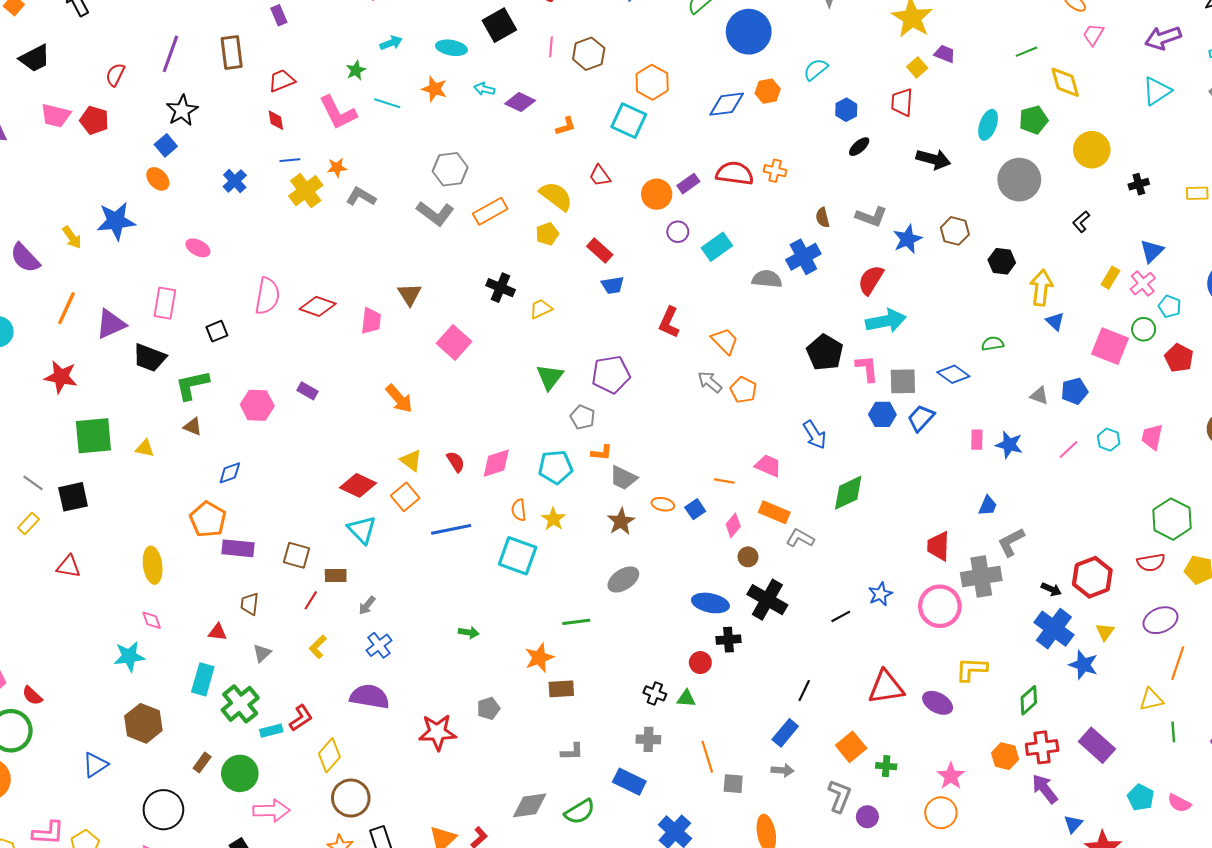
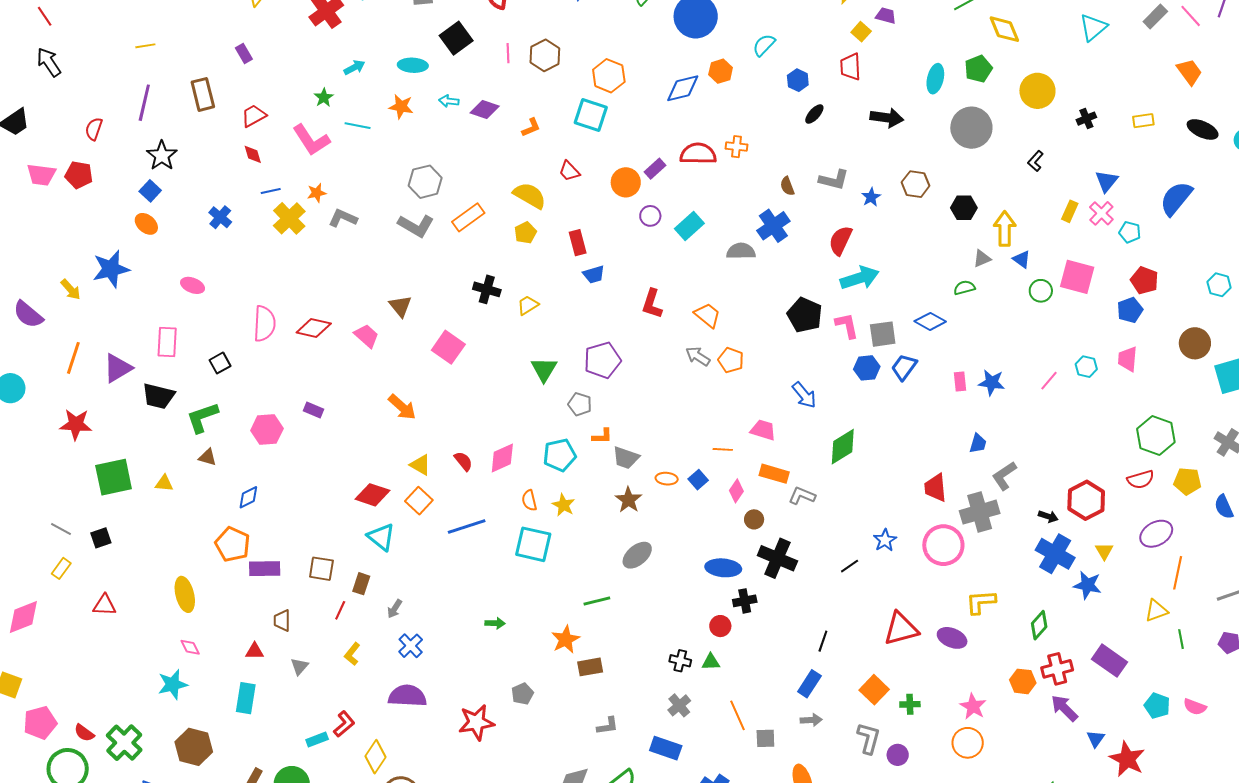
blue star: (907, 239) -> (871, 197), size x0.7
red rectangle: (600, 250) -> (578, 243), turned 40
pink trapezoid: (371, 321) -> (367, 336), turned -48
green circle: (1144, 329) -> (1041, 291), moved
blue pentagon: (1074, 391) -> (1130, 310), moved
gray triangle: (1039, 396) -> (982, 259), moved, turned -36
black square: (73, 497) -> (101, 538), size x0.7
brown rectangle: (336, 575) -> (361, 584), turned -65
green cross: (240, 704) -> (124, 743), moved
gray cross: (648, 739) -> (679, 705), turned -35

